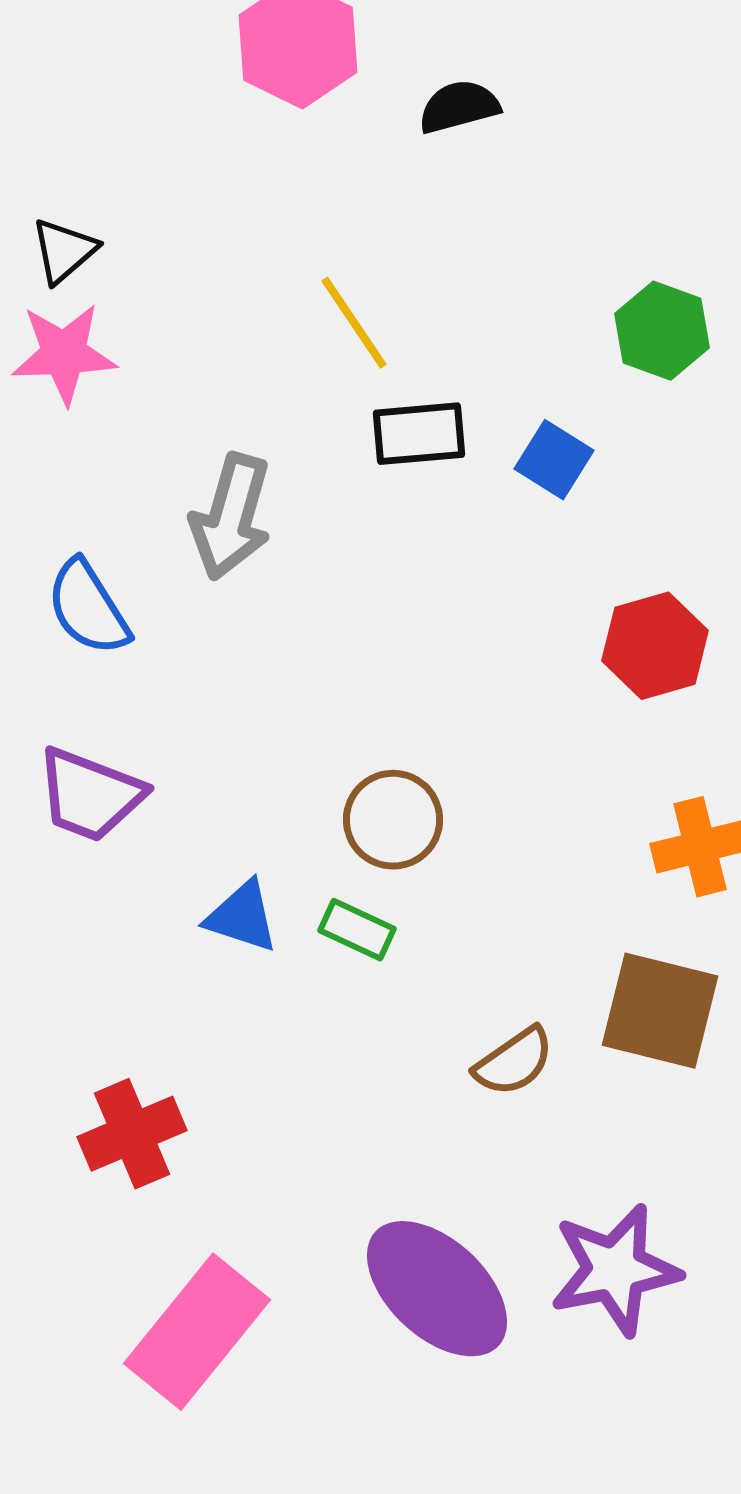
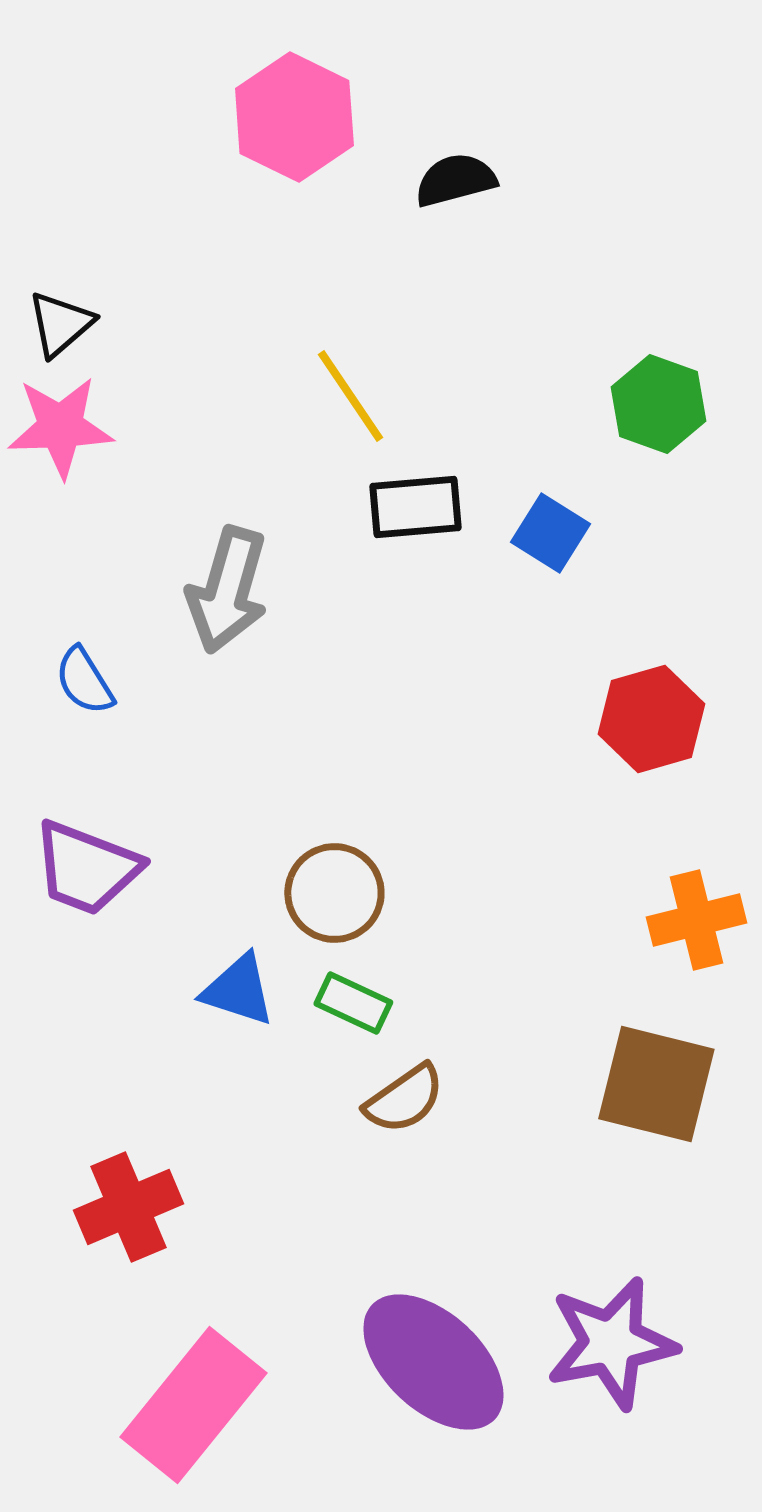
blue semicircle: (88, 608) -> (84, 681), size x0.7
brown circle: (393, 820) -> (334, 893), moved
brown semicircle: (514, 1062) -> (404, 1099), moved

